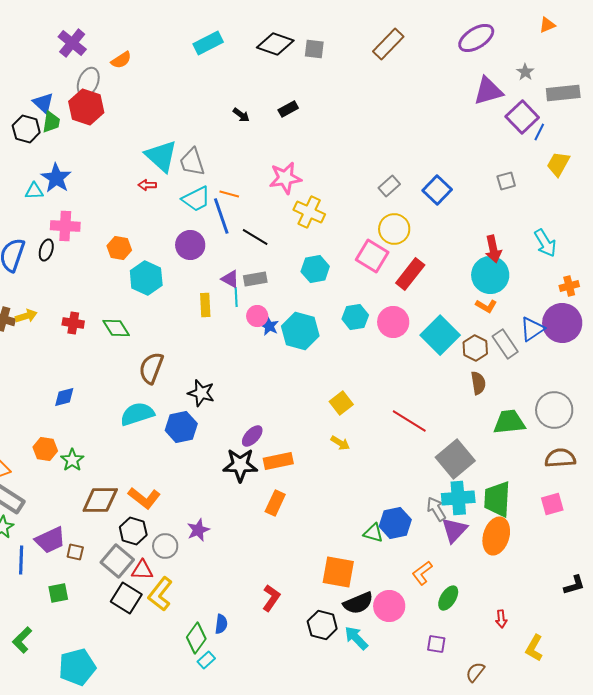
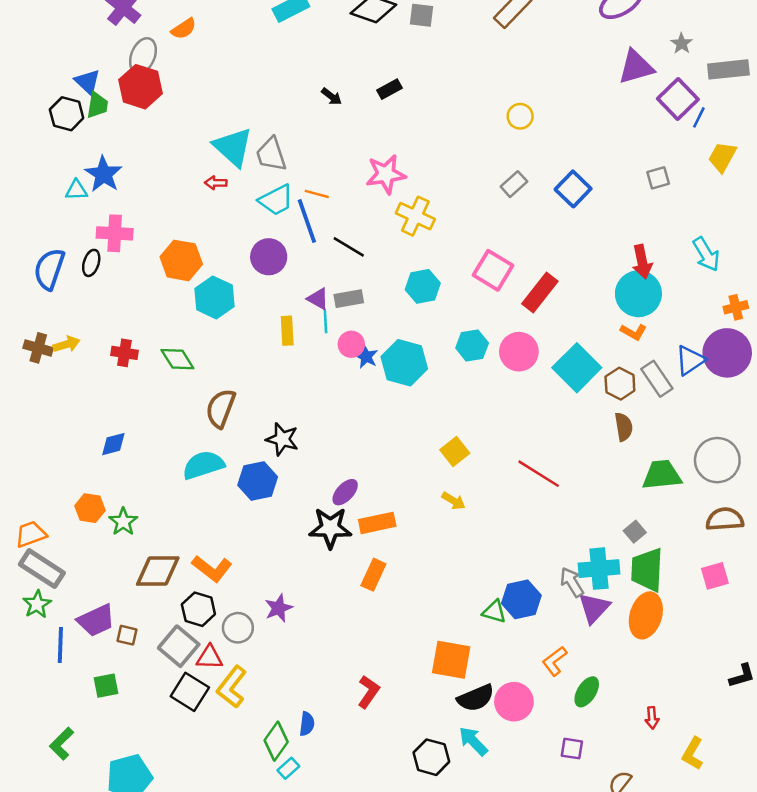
yellow circle: (394, 229) -> (520, 116), moved, size x0.7
orange hexagon: (119, 248) -> (181, 260), size x1.4
gray square: (455, 459) -> (635, 532), moved, size x0.5
black hexagon: (322, 625) -> (431, 757), moved

